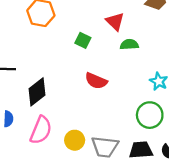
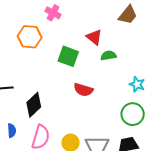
green square: (83, 40) -> (68, 56), size x1.5

